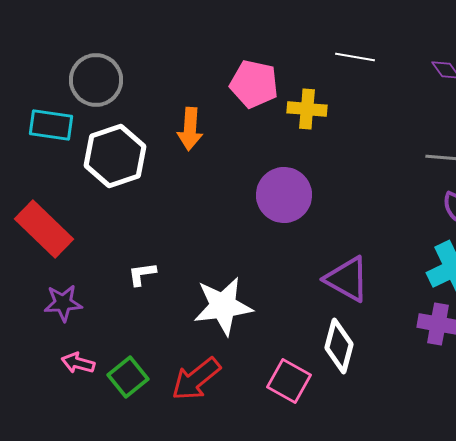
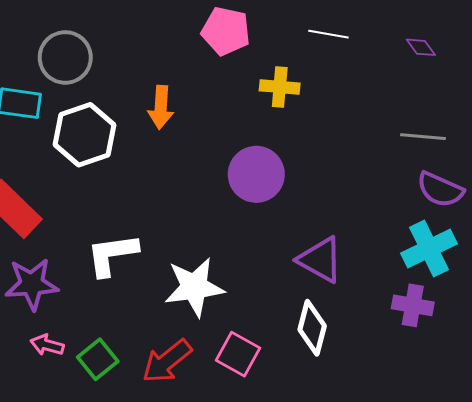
pink pentagon: (254, 84) -> (226, 31), moved
white L-shape: (142, 274) -> (112, 255), size x1.8
purple star: (63, 303) -> (32, 284), size x1.4
pink square: (289, 381) -> (238, 354), moved

